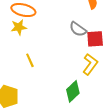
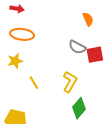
yellow star: (19, 27) -> (15, 61), moved
yellow L-shape: (90, 64) -> (70, 82), moved

